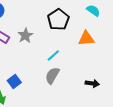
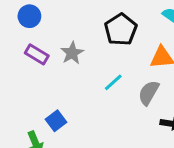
gray semicircle: (52, 75) -> (149, 93), moved

